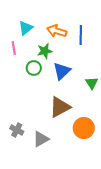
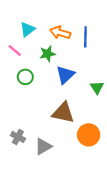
pink line: (14, 48) -> (15, 51), turned -40
green circle: (34, 68) -> (25, 77), moved
brown triangle: (60, 107) -> (63, 113), turned 40

